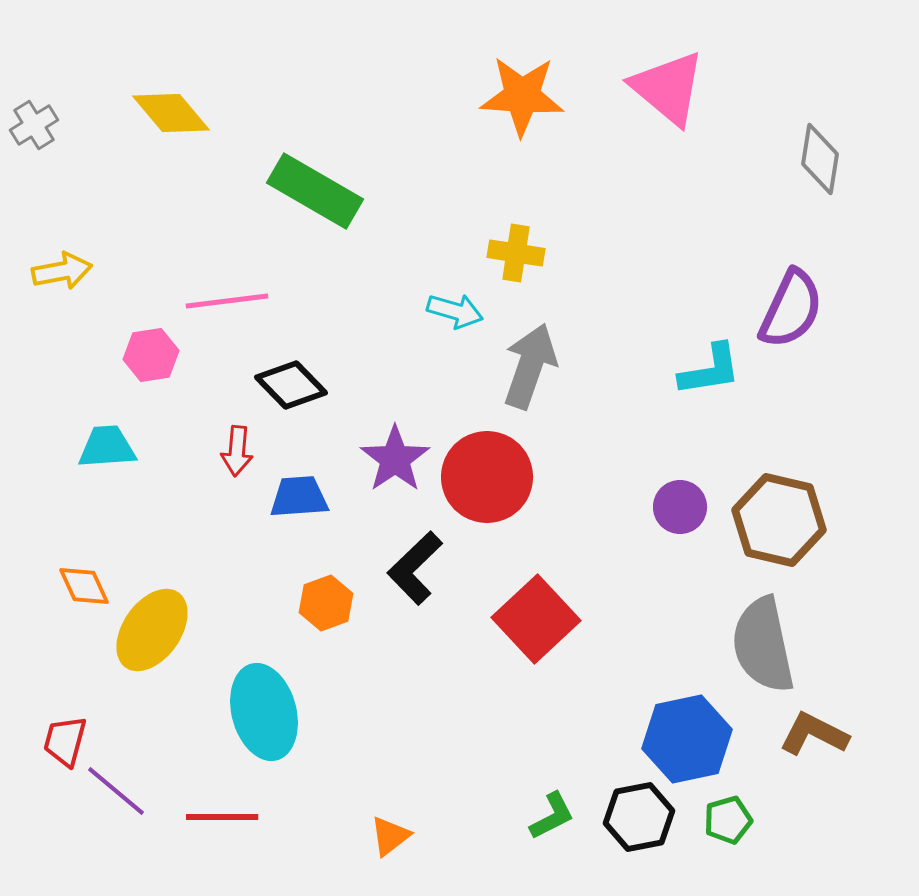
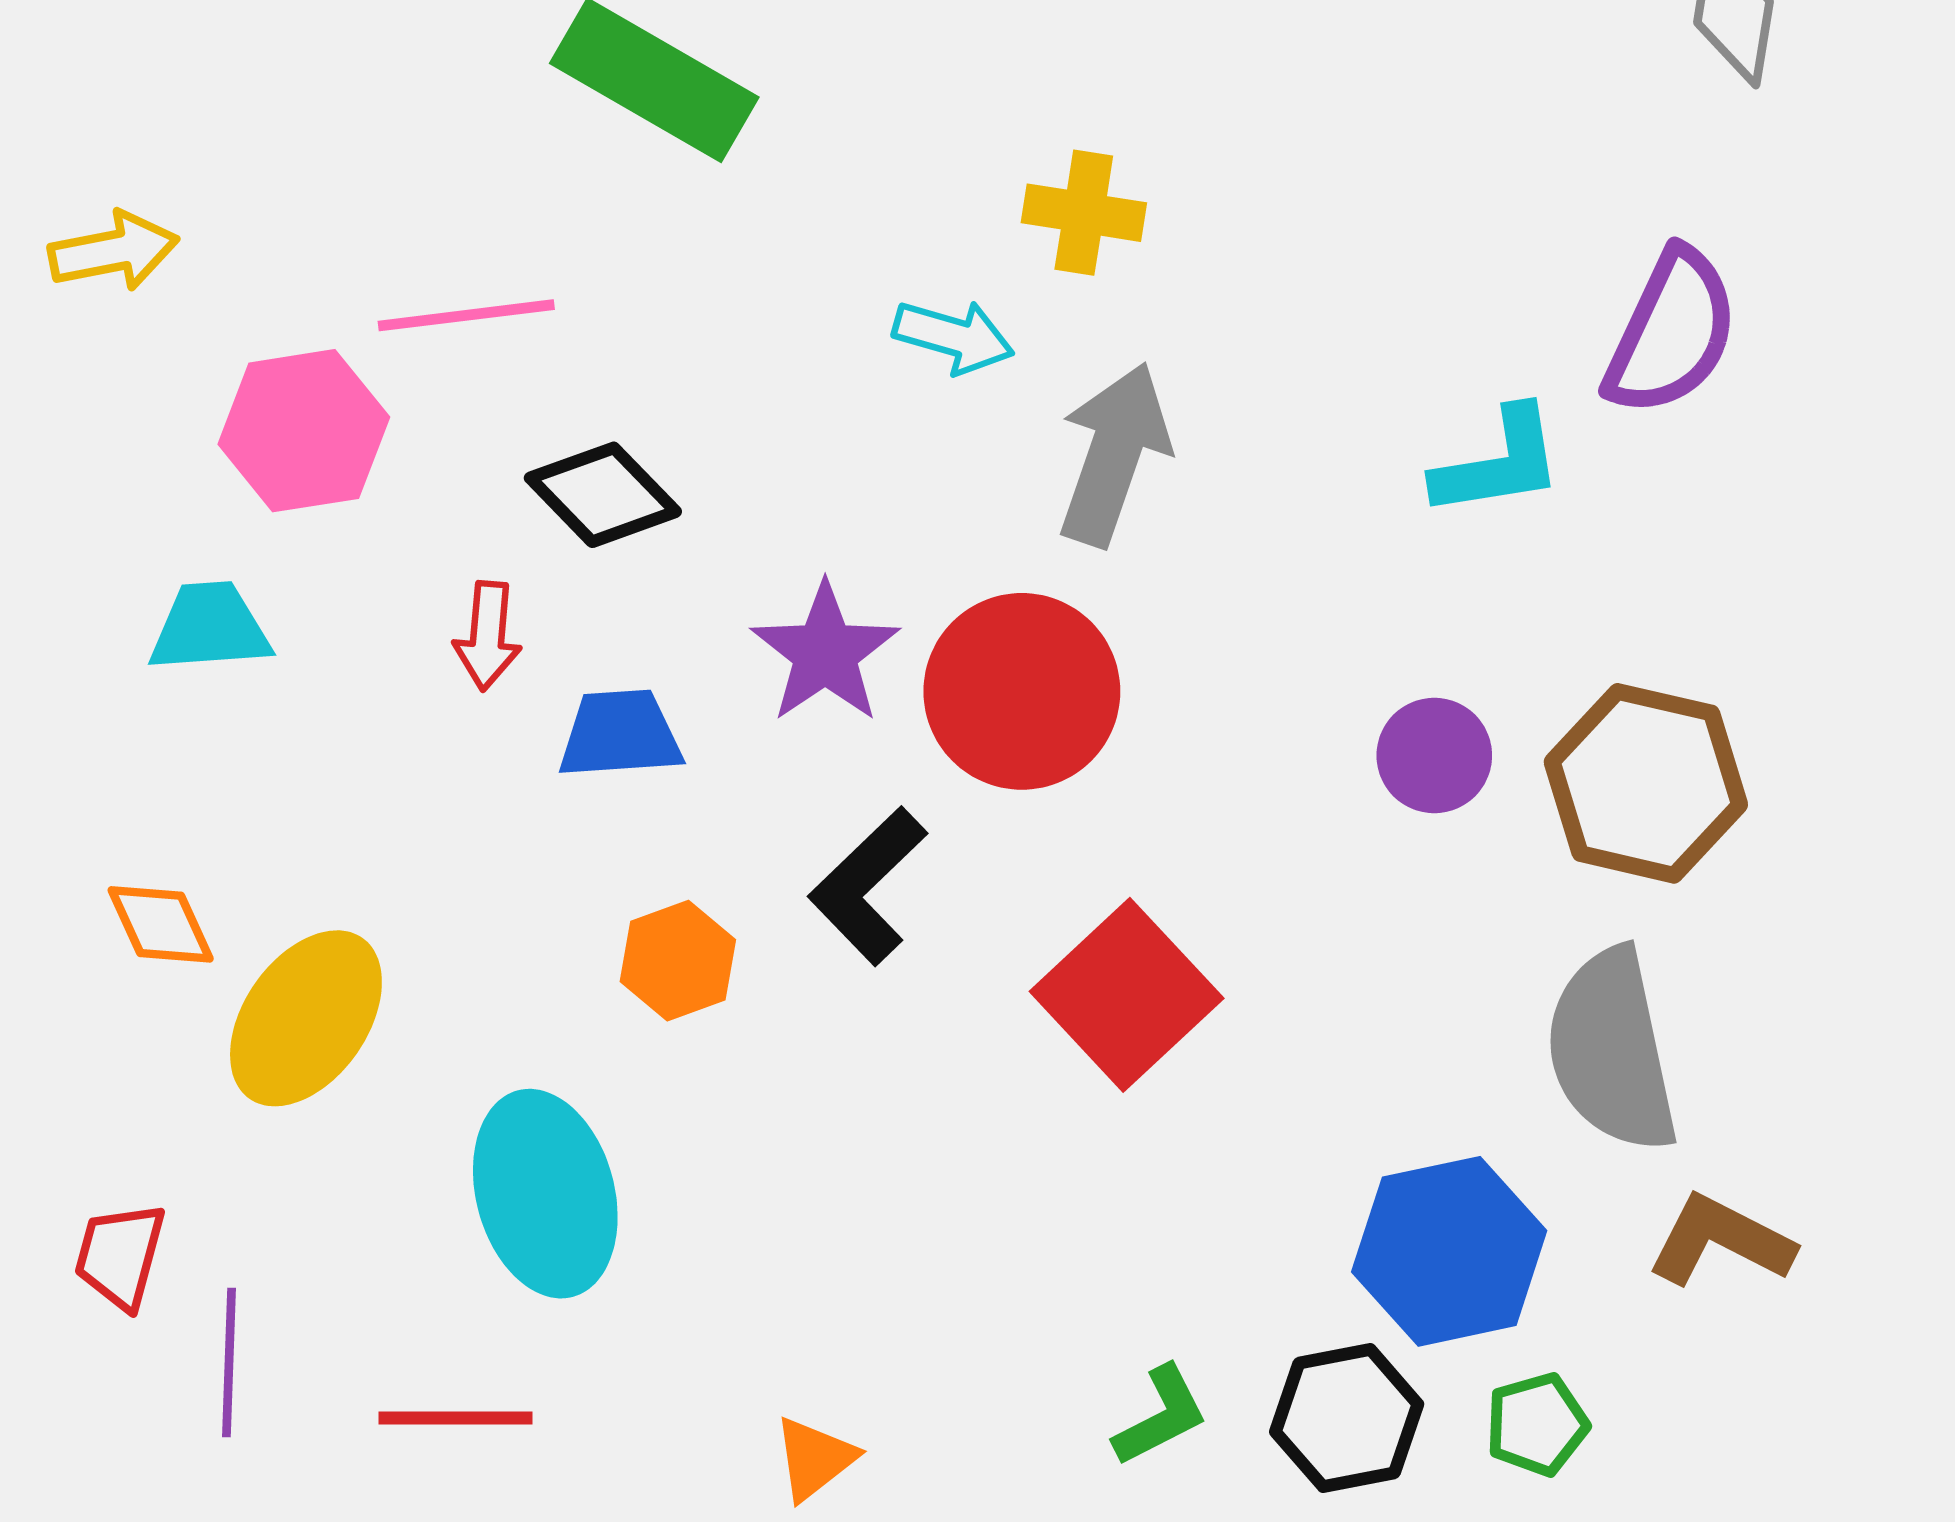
pink hexagon: (151, 355) -> (304, 431), size x1.4
purple line: (116, 791) -> (229, 1362), turned 52

